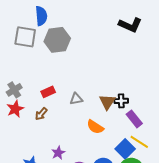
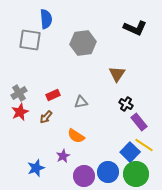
gray hexagon: (57, 40) -> (83, 43), moved
black cross: (121, 101) -> (126, 104), turned 32
brown triangle: (107, 102) -> (117, 74), moved
orange semicircle: (95, 127) -> (76, 136), moved

